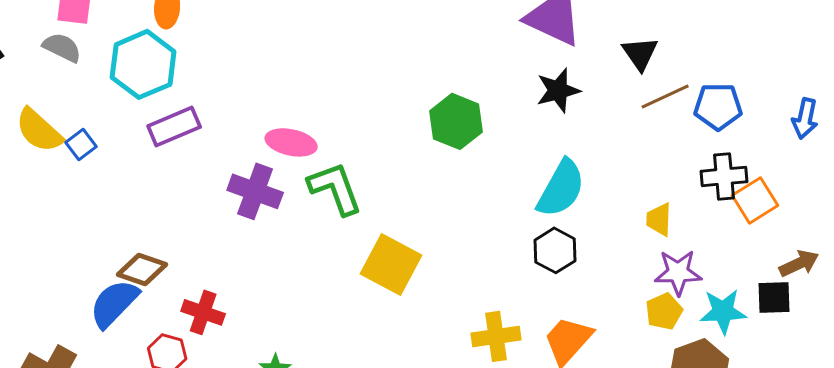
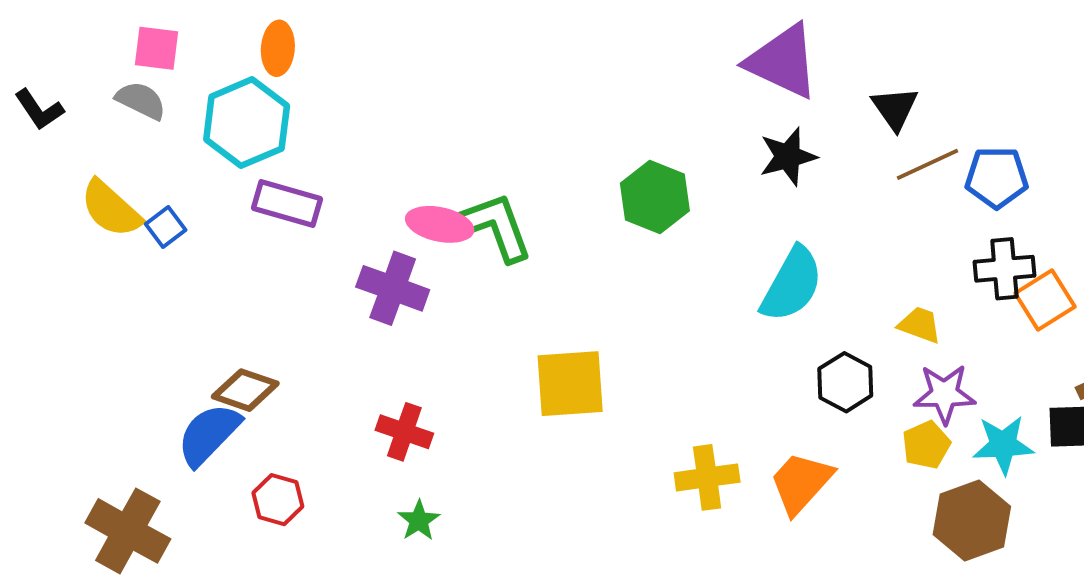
purple rectangle: (174, 126) -> (287, 204), turned 39
green L-shape: (335, 188) -> (497, 227), moved
yellow trapezoid: (659, 219) -> (920, 325), turned 108
black hexagon: (555, 250) -> (845, 382), moved
yellow square: (391, 264) -> (570, 384), turned -32
red cross: (203, 312) -> (404, 432), moved

